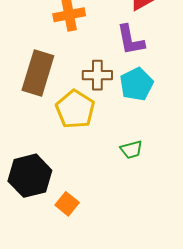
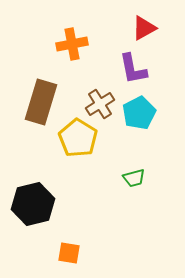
brown cross: (97, 75) -> (100, 104), turned -32
orange square: (67, 204) -> (69, 253), moved, turned -30

